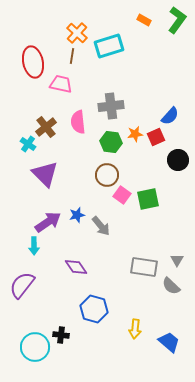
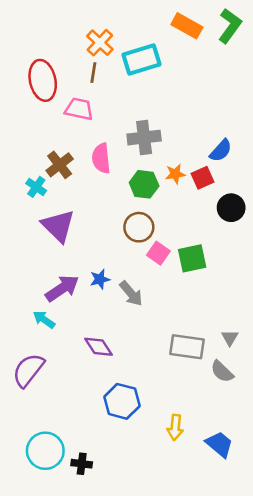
orange rectangle: (144, 20) -> (187, 26), size x1.6
cyan arrow: (34, 246) -> (44, 319), turned 126
black cross: (61, 335) -> (82, 464), moved

